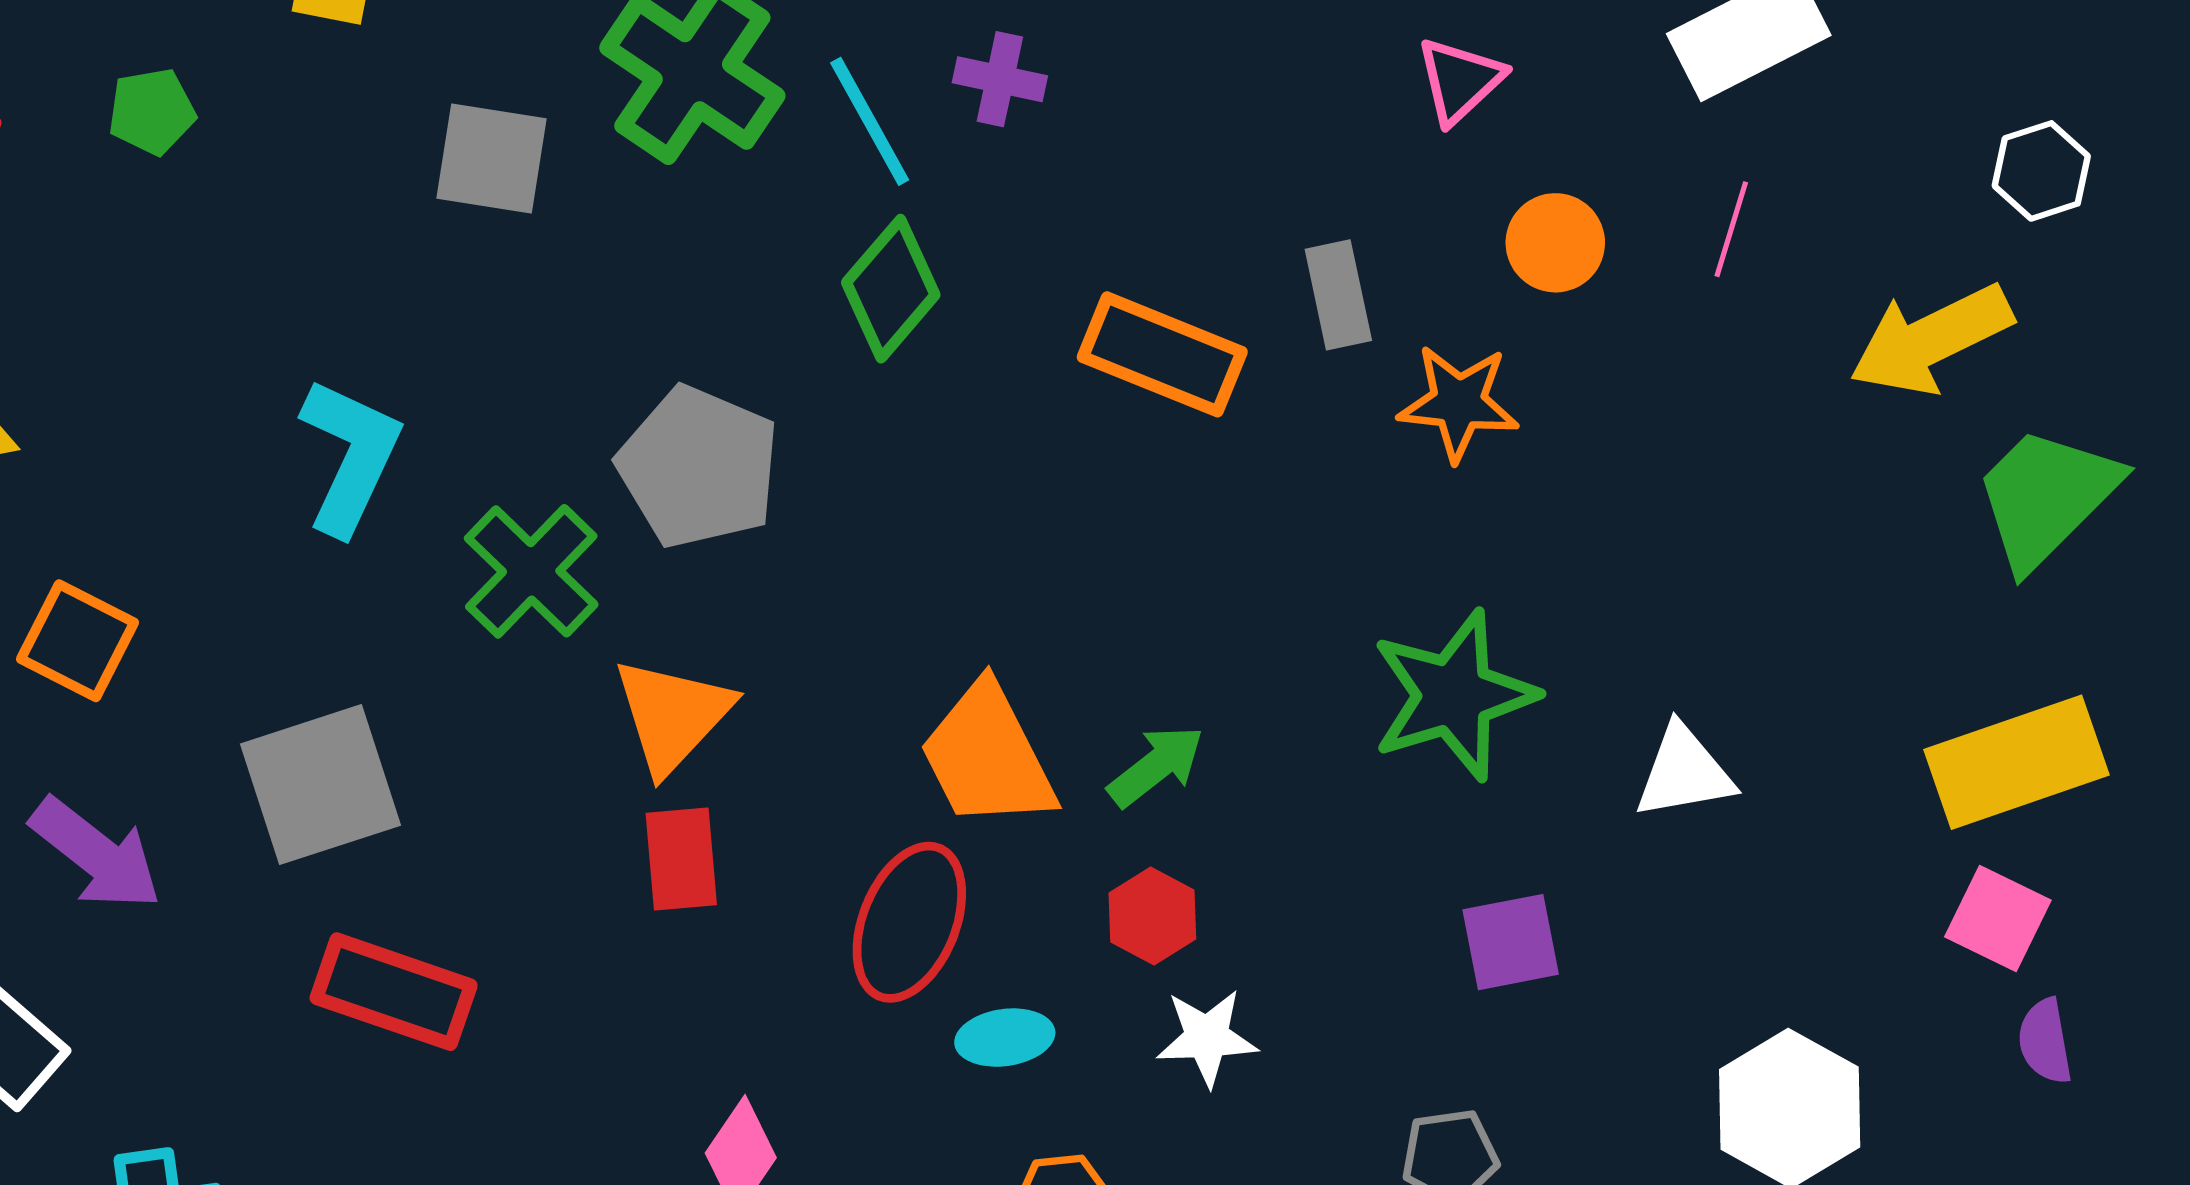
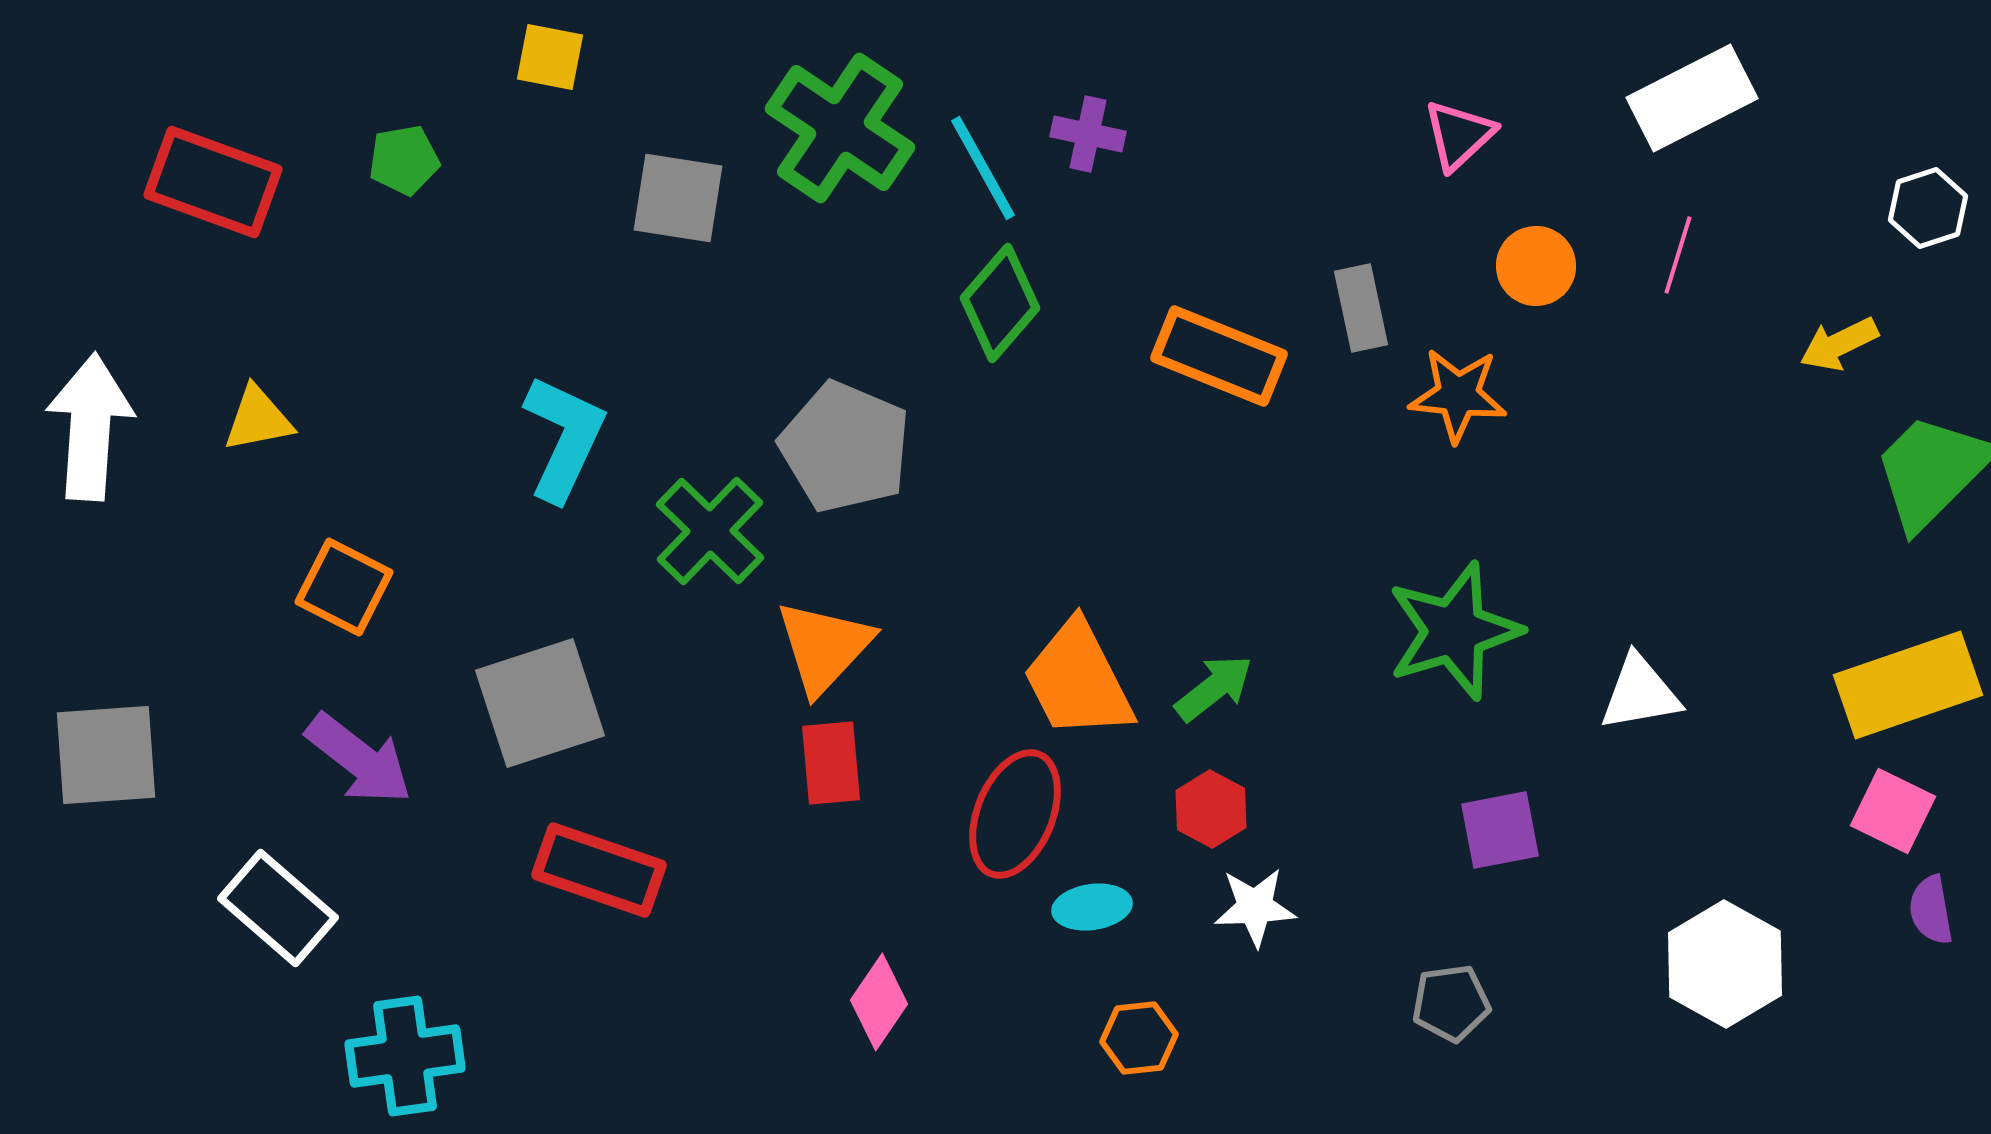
yellow arrow: (1931, 340) -> (1839, 344), size x0.6

